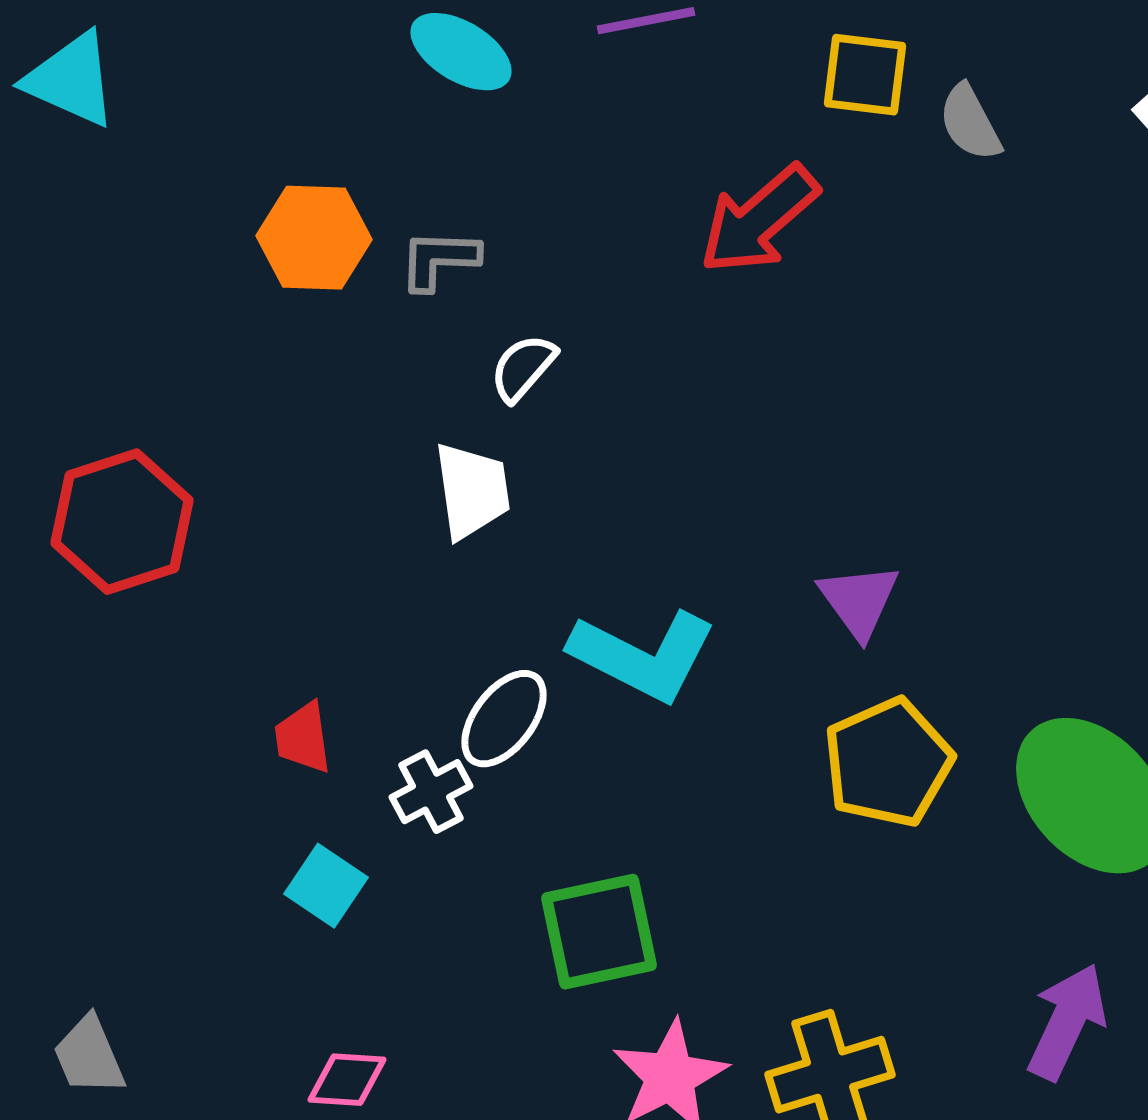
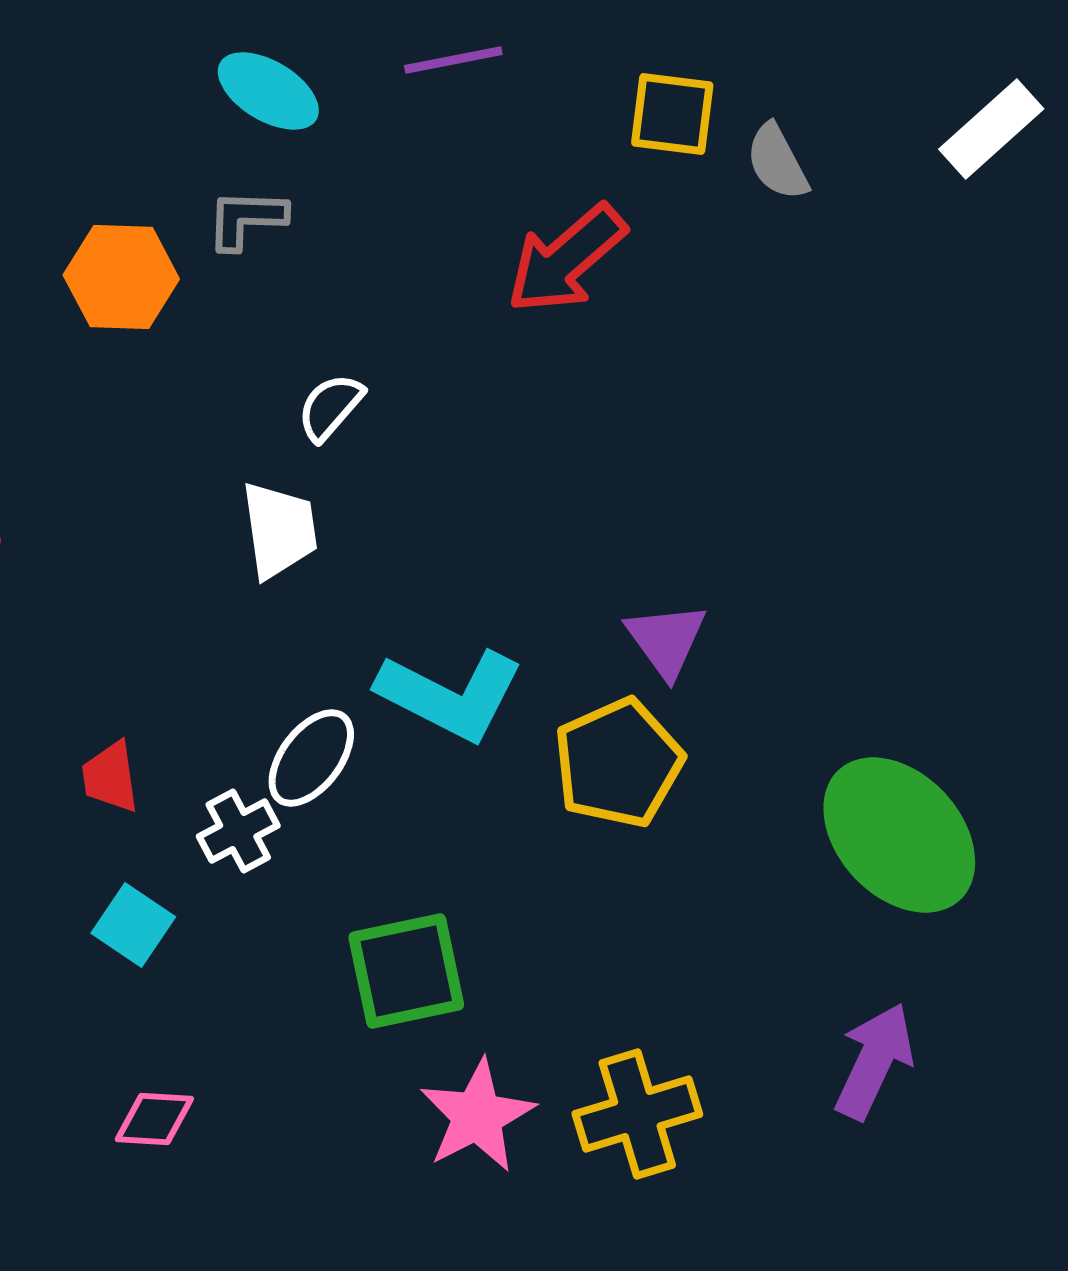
gray L-shape: (439, 260) -> (246, 219), moved
yellow pentagon: (888, 763) -> (618, 763), moved

